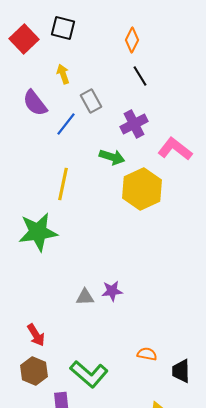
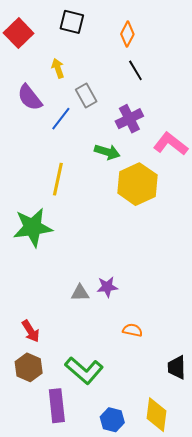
black square: (63, 28) -> (72, 22), moved
orange semicircle: (147, 354) -> (132, 330), moved

